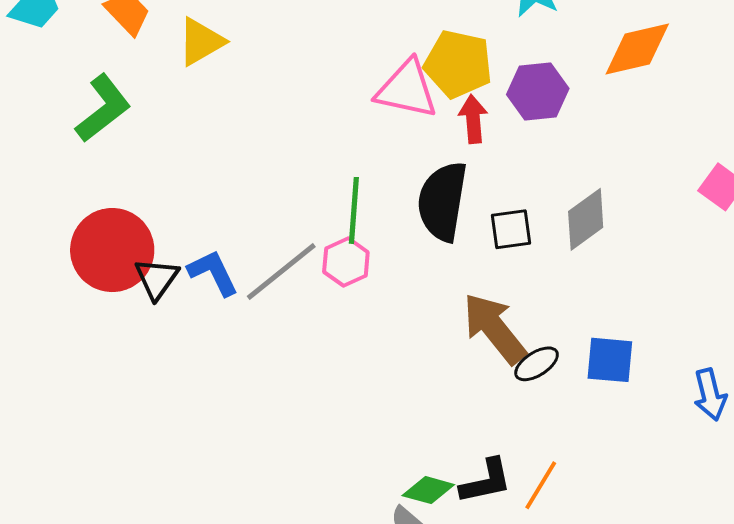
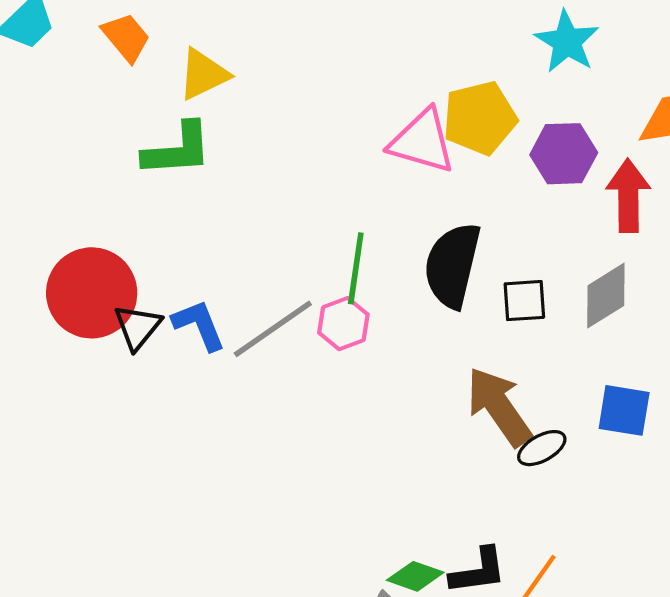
yellow pentagon: (458, 64) -> (480, 118), turned -30
green L-shape: (103, 108) -> (177, 150), moved, turned 30
red arrow: (473, 119) -> (628, 196), moved, size x1.4
blue square: (610, 360) -> (624, 410), moved

